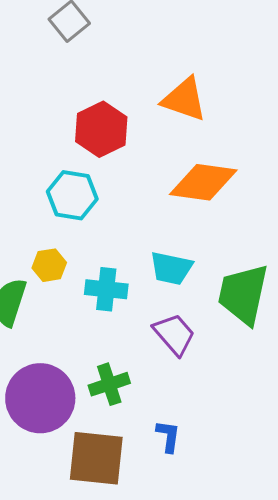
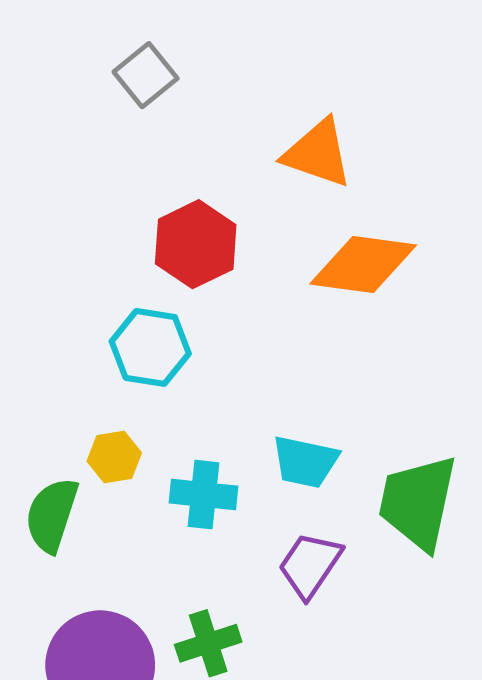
orange triangle: (184, 99) -> (318, 153), moved
orange diamond: (203, 182) -> (363, 264), moved
purple trapezoid: (174, 334) -> (310, 565), turned -105

